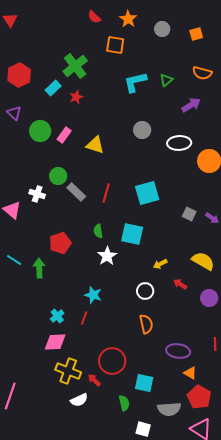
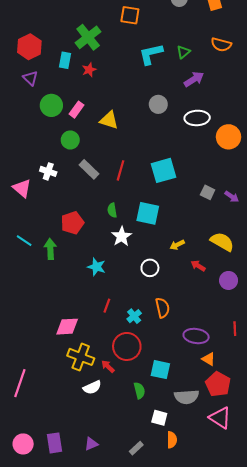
cyan rectangle: (53, 88) -> (65, 60), turned -35
purple arrow: (191, 105) -> (194, 79), moved
purple triangle: (14, 113) -> (30, 78), moved
green circle: (58, 176) -> (70, 140), moved
white circle: (145, 291) -> (150, 268), moved
cyan star: (93, 295) -> (96, 267), moved
cyan cross: (57, 316) -> (134, 316), moved
red line: (84, 318) -> (107, 306), moved

